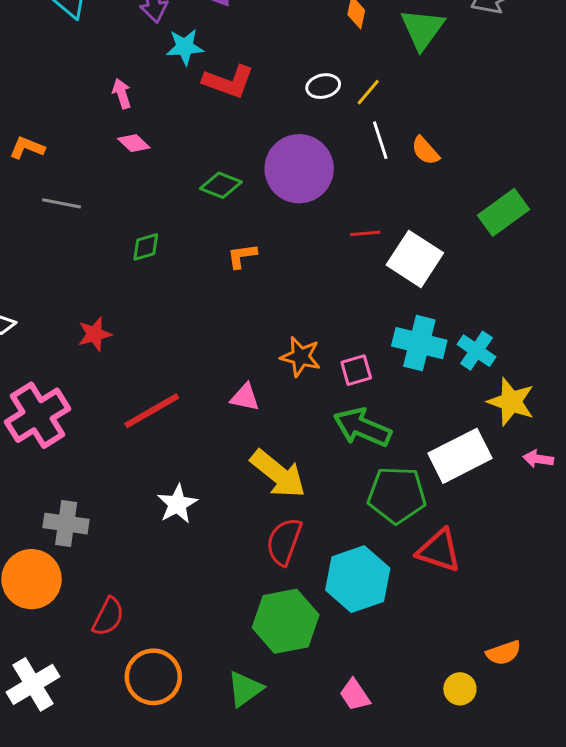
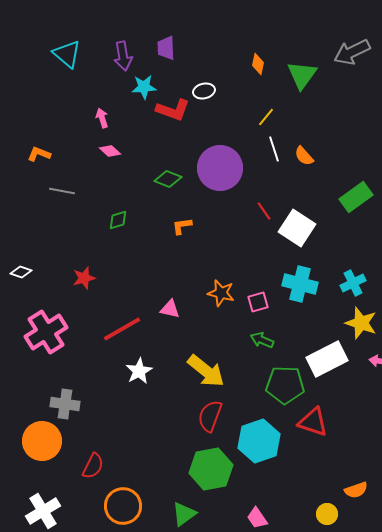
white ellipse: (323, 86) -> (204, 91), moved
red line: (365, 233) -> (264, 211), turned 60
cyan cross: (476, 351) -> (353, 283), moved, turned 30
pink triangle: (245, 397) -> (170, 309), moved
green arrow: (362, 427) -> (262, 340), size x0.6
white star: (177, 504) -> (139, 371), moved

